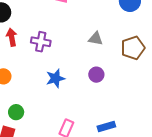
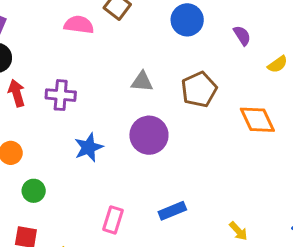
purple circle: (96, 75) -> (149, 135), size x1.6
green circle: (16, 112) -> (34, 191), moved

